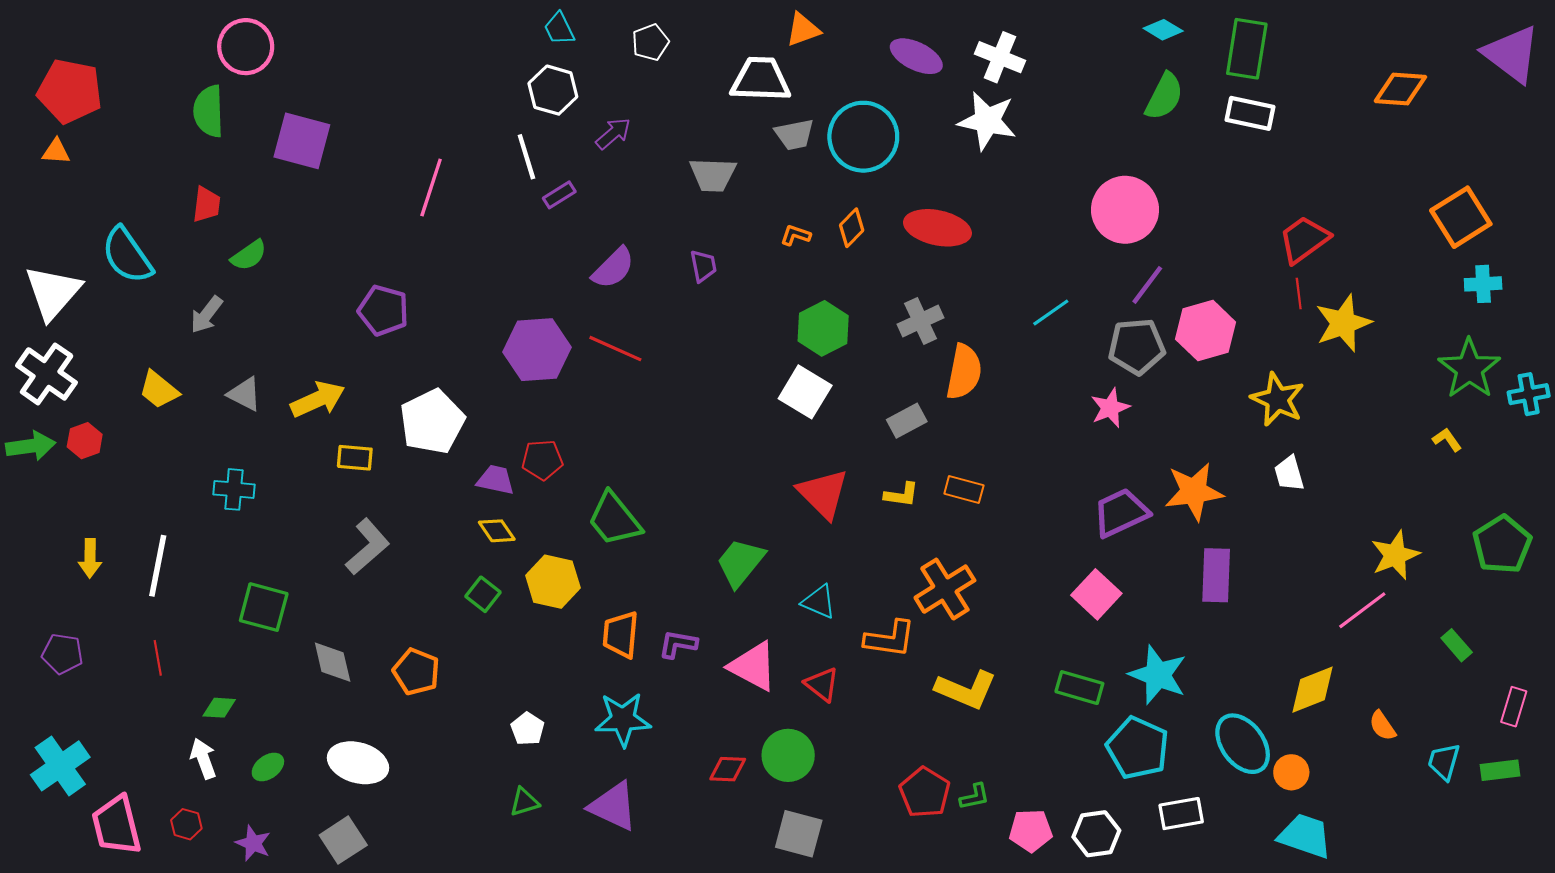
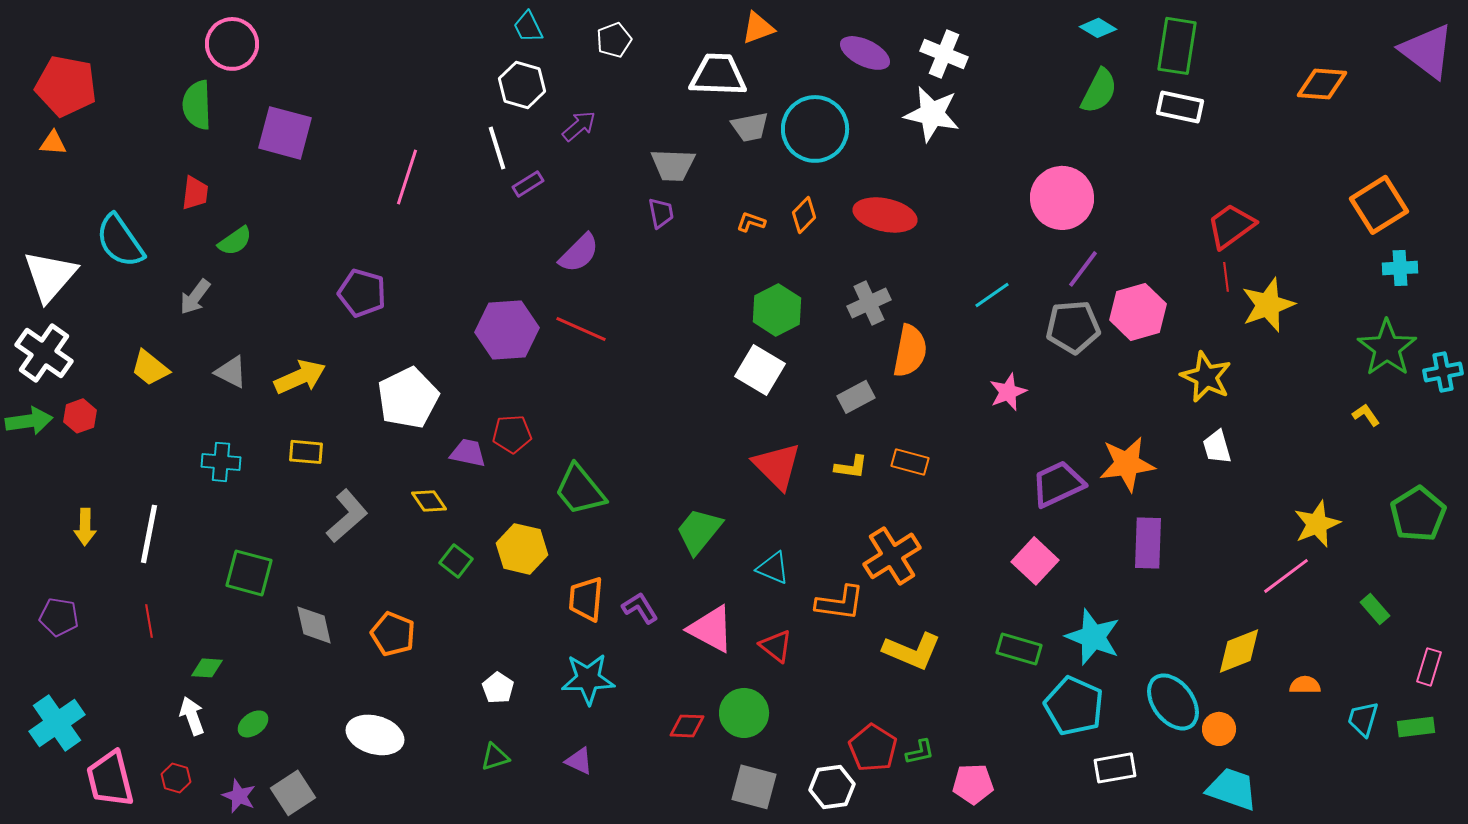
purple trapezoid: (703, 266) -> (661, 213), moved
pink star: (1110, 408) -> (1008, 392), moved
yellow rectangle: (355, 458) -> (306, 452), moved
yellow diamond: (497, 531) -> (429, 501), moved
purple L-shape: (678, 644) -> (640, 608), turned 48
orange semicircle: (1382, 726) -> (1305, 685), turned 124
white ellipse: (358, 763) -> (375, 735), moved
purple triangle: (613, 806) -> (579, 761), size x0.6
white hexagon: (1096, 834) -> (832, 787), moved
gray square: (343, 840) -> (293, 793), moved

